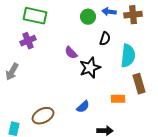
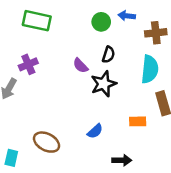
brown cross: (133, 15) -> (156, 33), moved
black semicircle: (105, 39) -> (108, 55), moved
purple cross: (28, 41) -> (28, 64), moved
brown ellipse: (43, 116) -> (47, 142), turned 55

